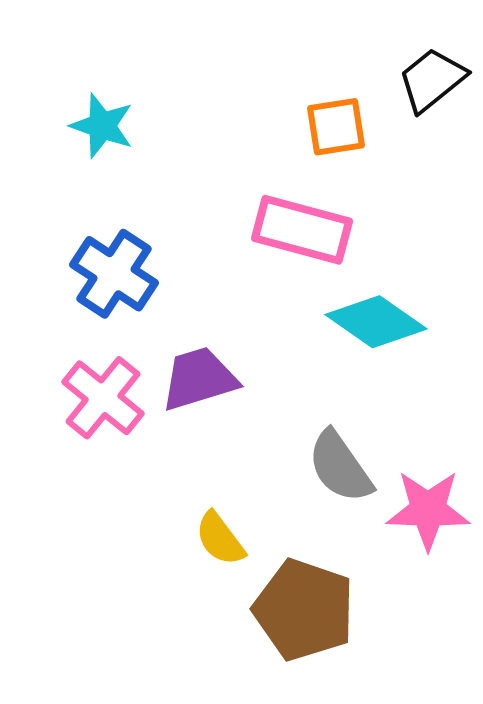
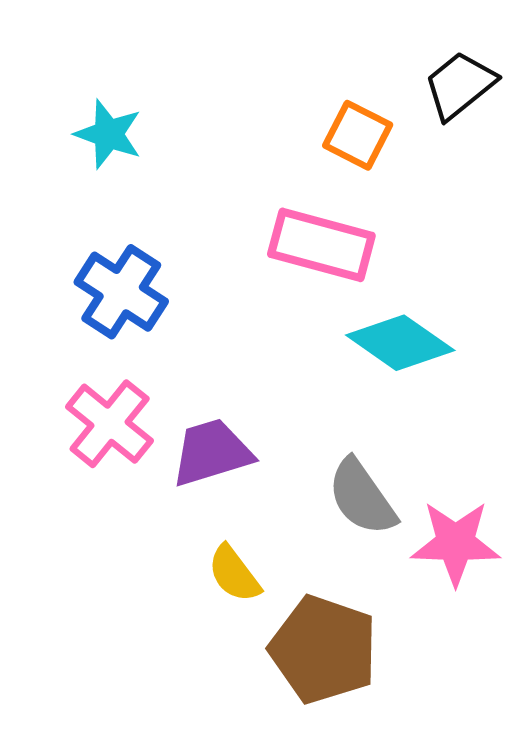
orange square: (336, 127) -> (358, 135), turned 36
purple trapezoid: (199, 379) -> (212, 452), moved

